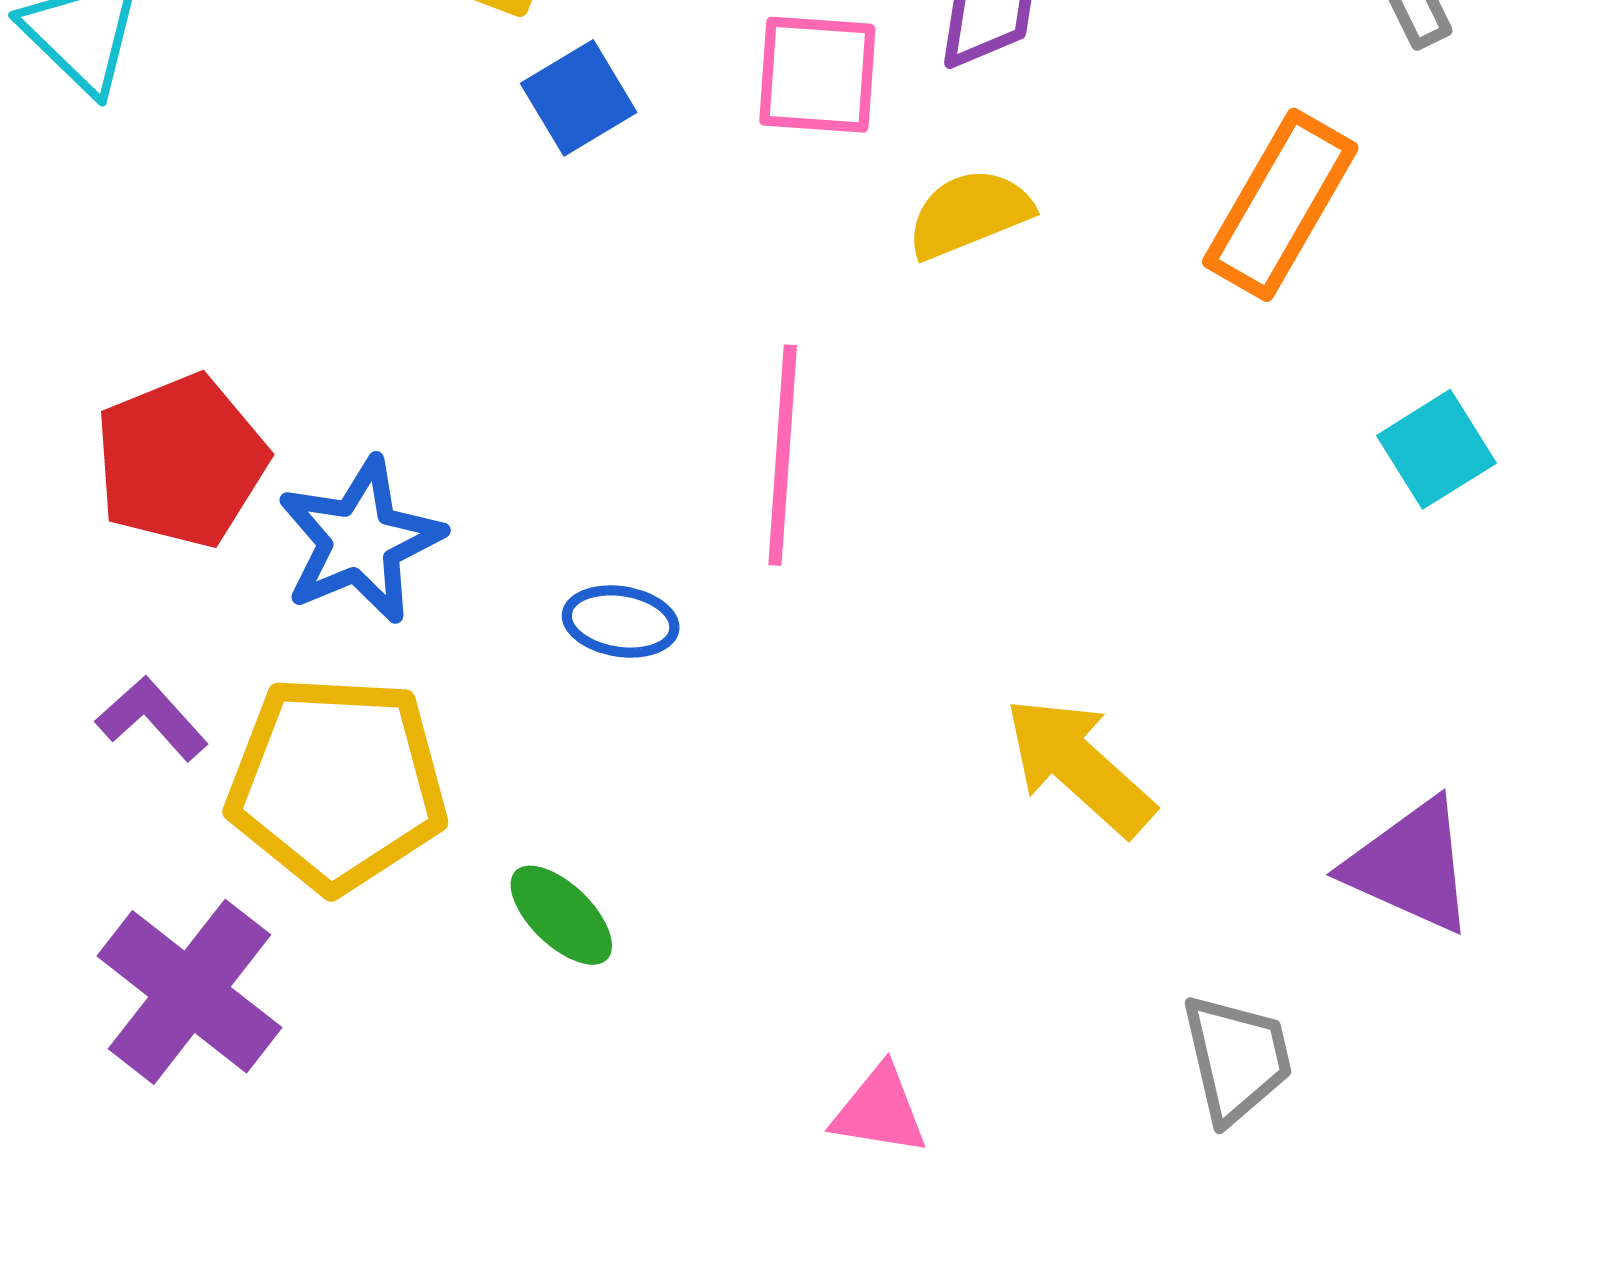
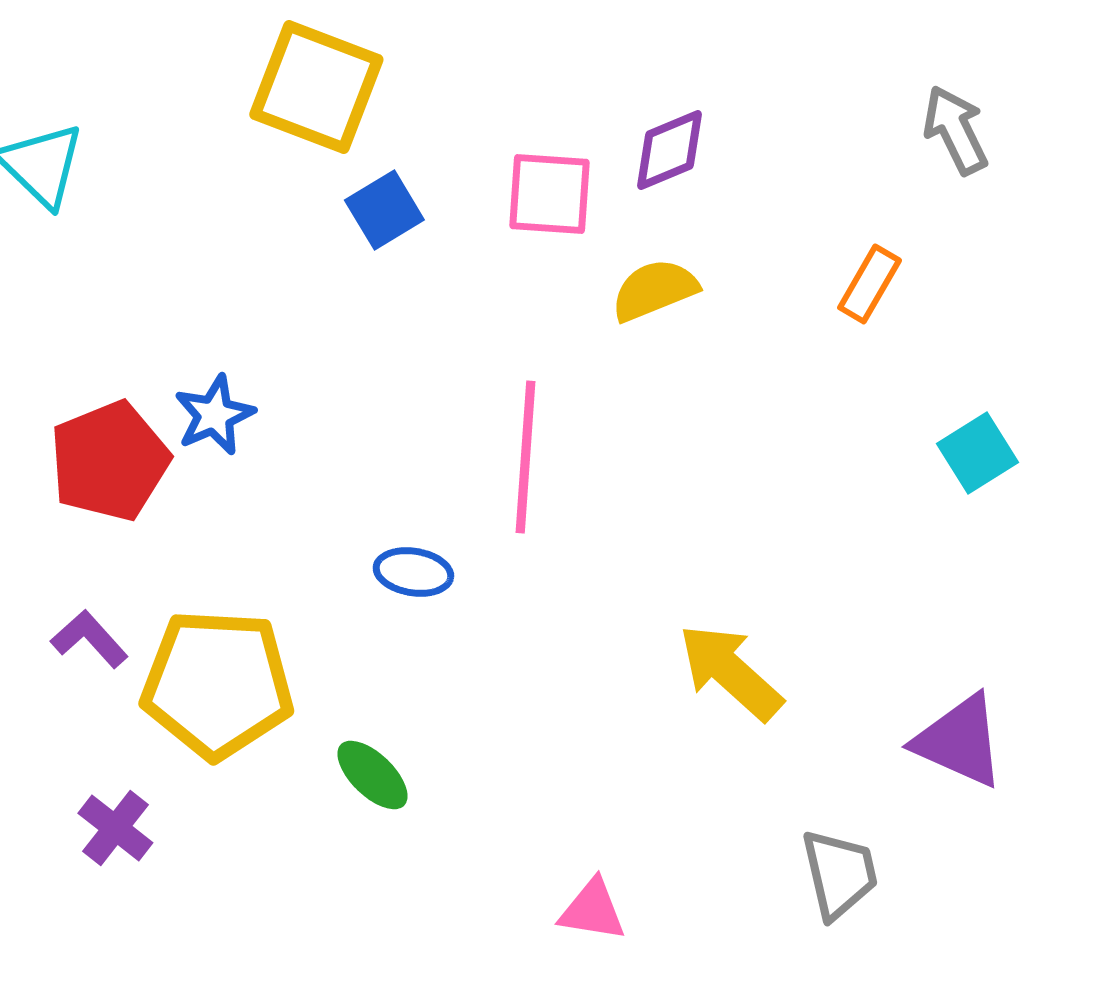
orange rectangle: (1280, 205) -> (869, 284), size x0.6
blue star: (360, 540) -> (214, 415), moved, size x0.7
purple cross: (189, 992) -> (115, 828), size x0.6

